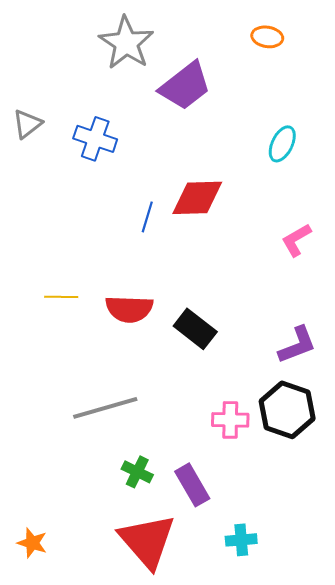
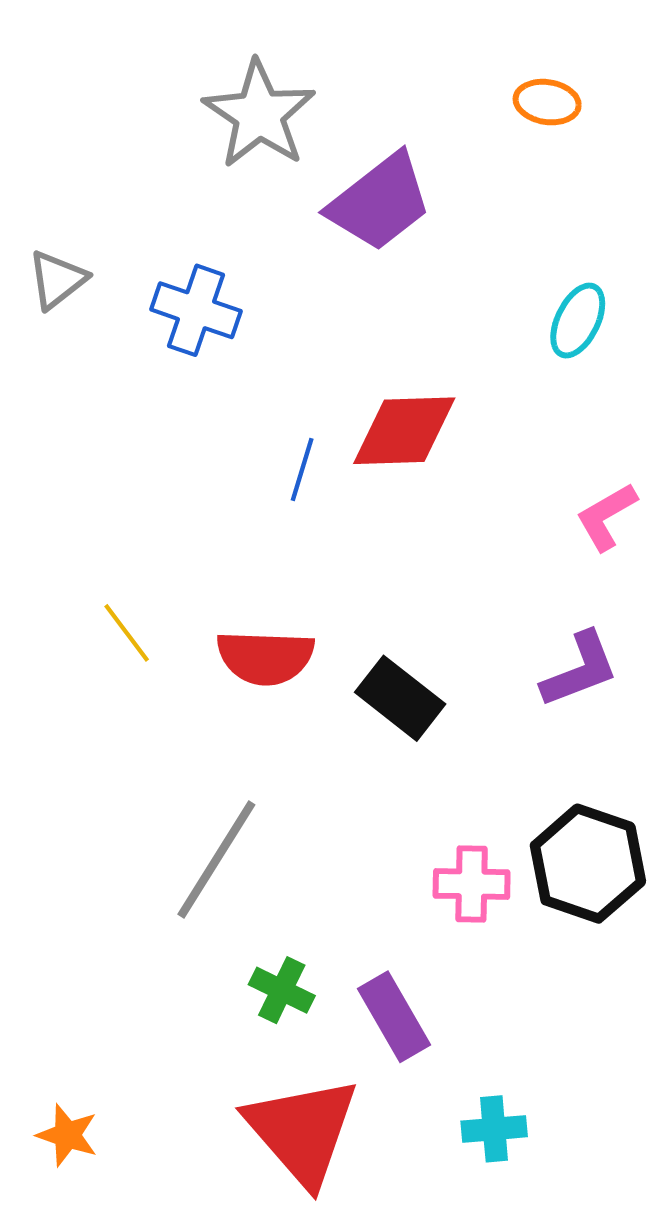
yellow line: (61, 297) -> (127, 633), turned 52
purple L-shape: (297, 345) -> (580, 670), moved
gray line: (105, 408) -> (216, 859), turned -42

